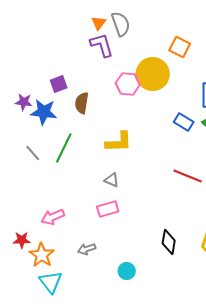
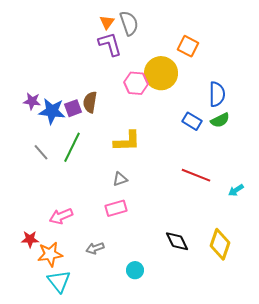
purple square: (59, 84) -> (73, 108), moved
gray triangle: (112, 180) -> (120, 179), turned -42
black diamond: (169, 242) -> (177, 241), turned -35
orange star: (42, 255) -> (50, 254), turned 30

